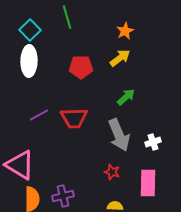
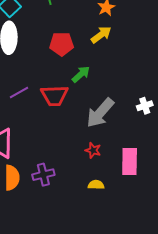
green arrow: (126, 97) -> (81, 74), moved
gray arrow: (119, 135) -> (100, 113), turned 64
white cross: (153, 142) -> (145, 106), moved

